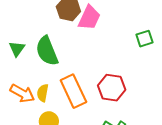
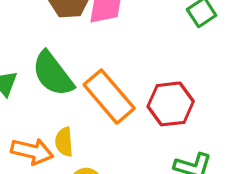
orange rectangle: (73, 91) -> (109, 97), moved

